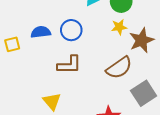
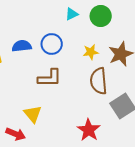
yellow star: (119, 27) -> (91, 52), moved
brown semicircle: (119, 68) -> (99, 81), turned 120

